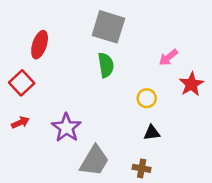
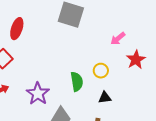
green semicircle: (106, 65) -> (77, 82), moved

